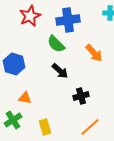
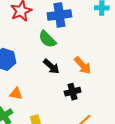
orange arrow: (94, 53) -> (83, 65), moved

